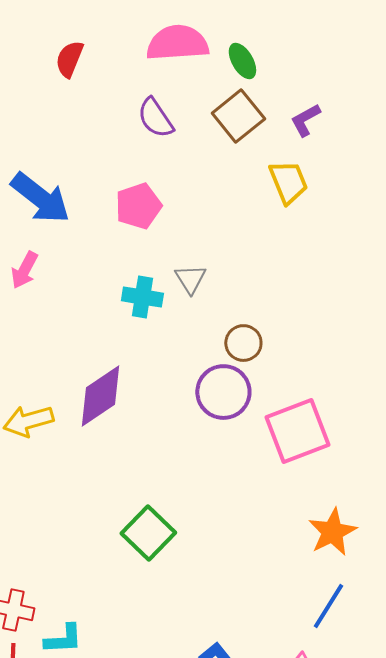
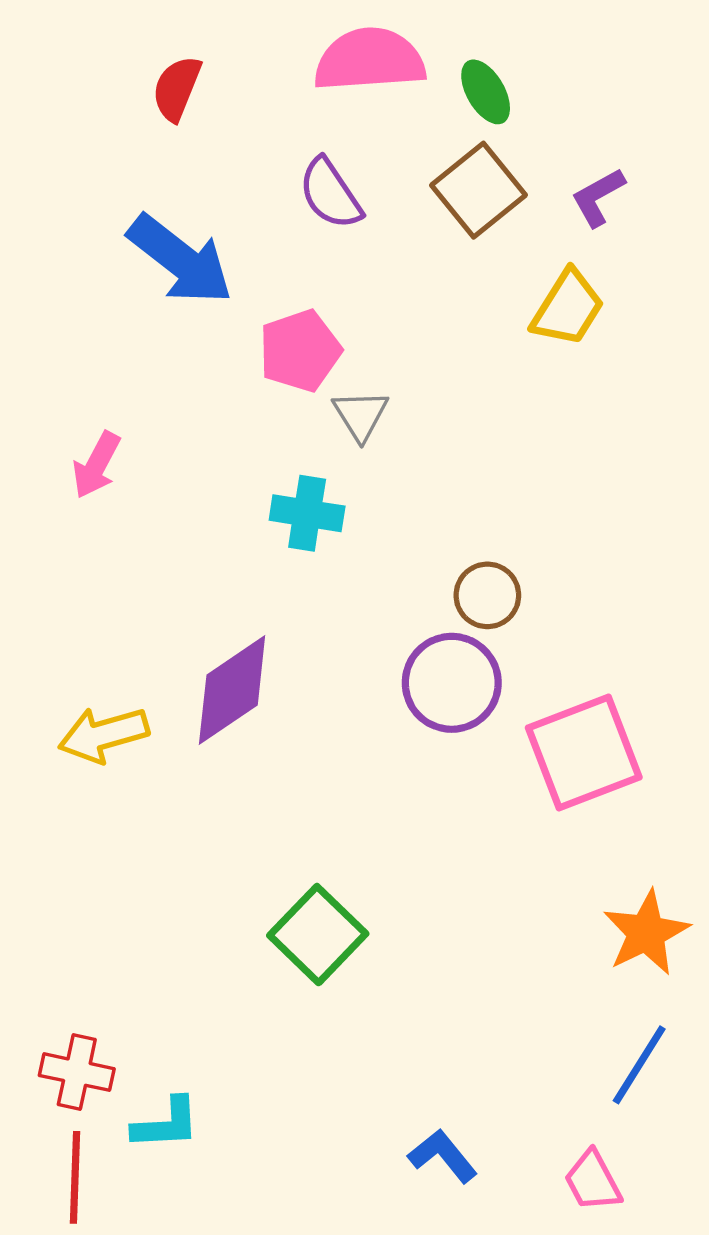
yellow trapezoid: (288, 182) -> (568, 308), turned 54
blue arrow: (40, 198) -> (180, 260), moved
gray triangle: (190, 279) -> (361, 415), moved

